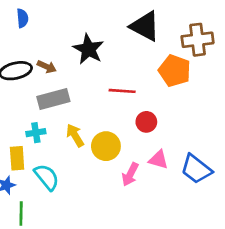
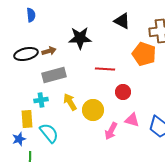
black triangle: (145, 26) -> (122, 21), size x0.7
black star: (88, 49) -> (80, 38), turned -30
brown arrow: (47, 67) -> (49, 51), turned -40

